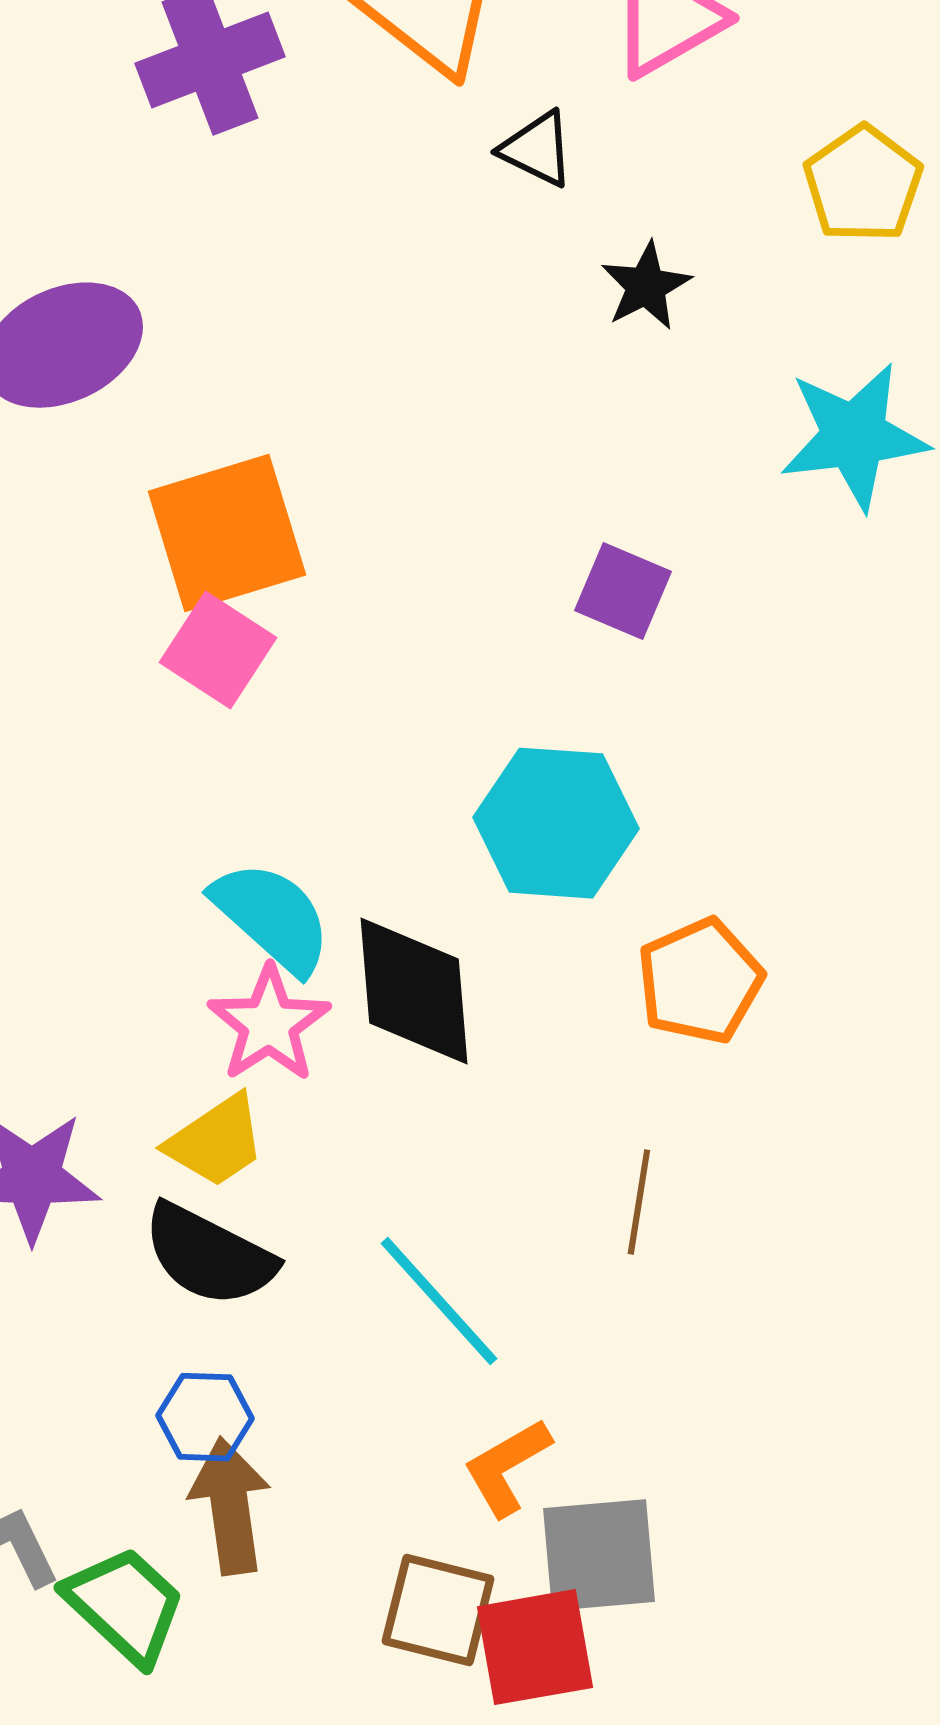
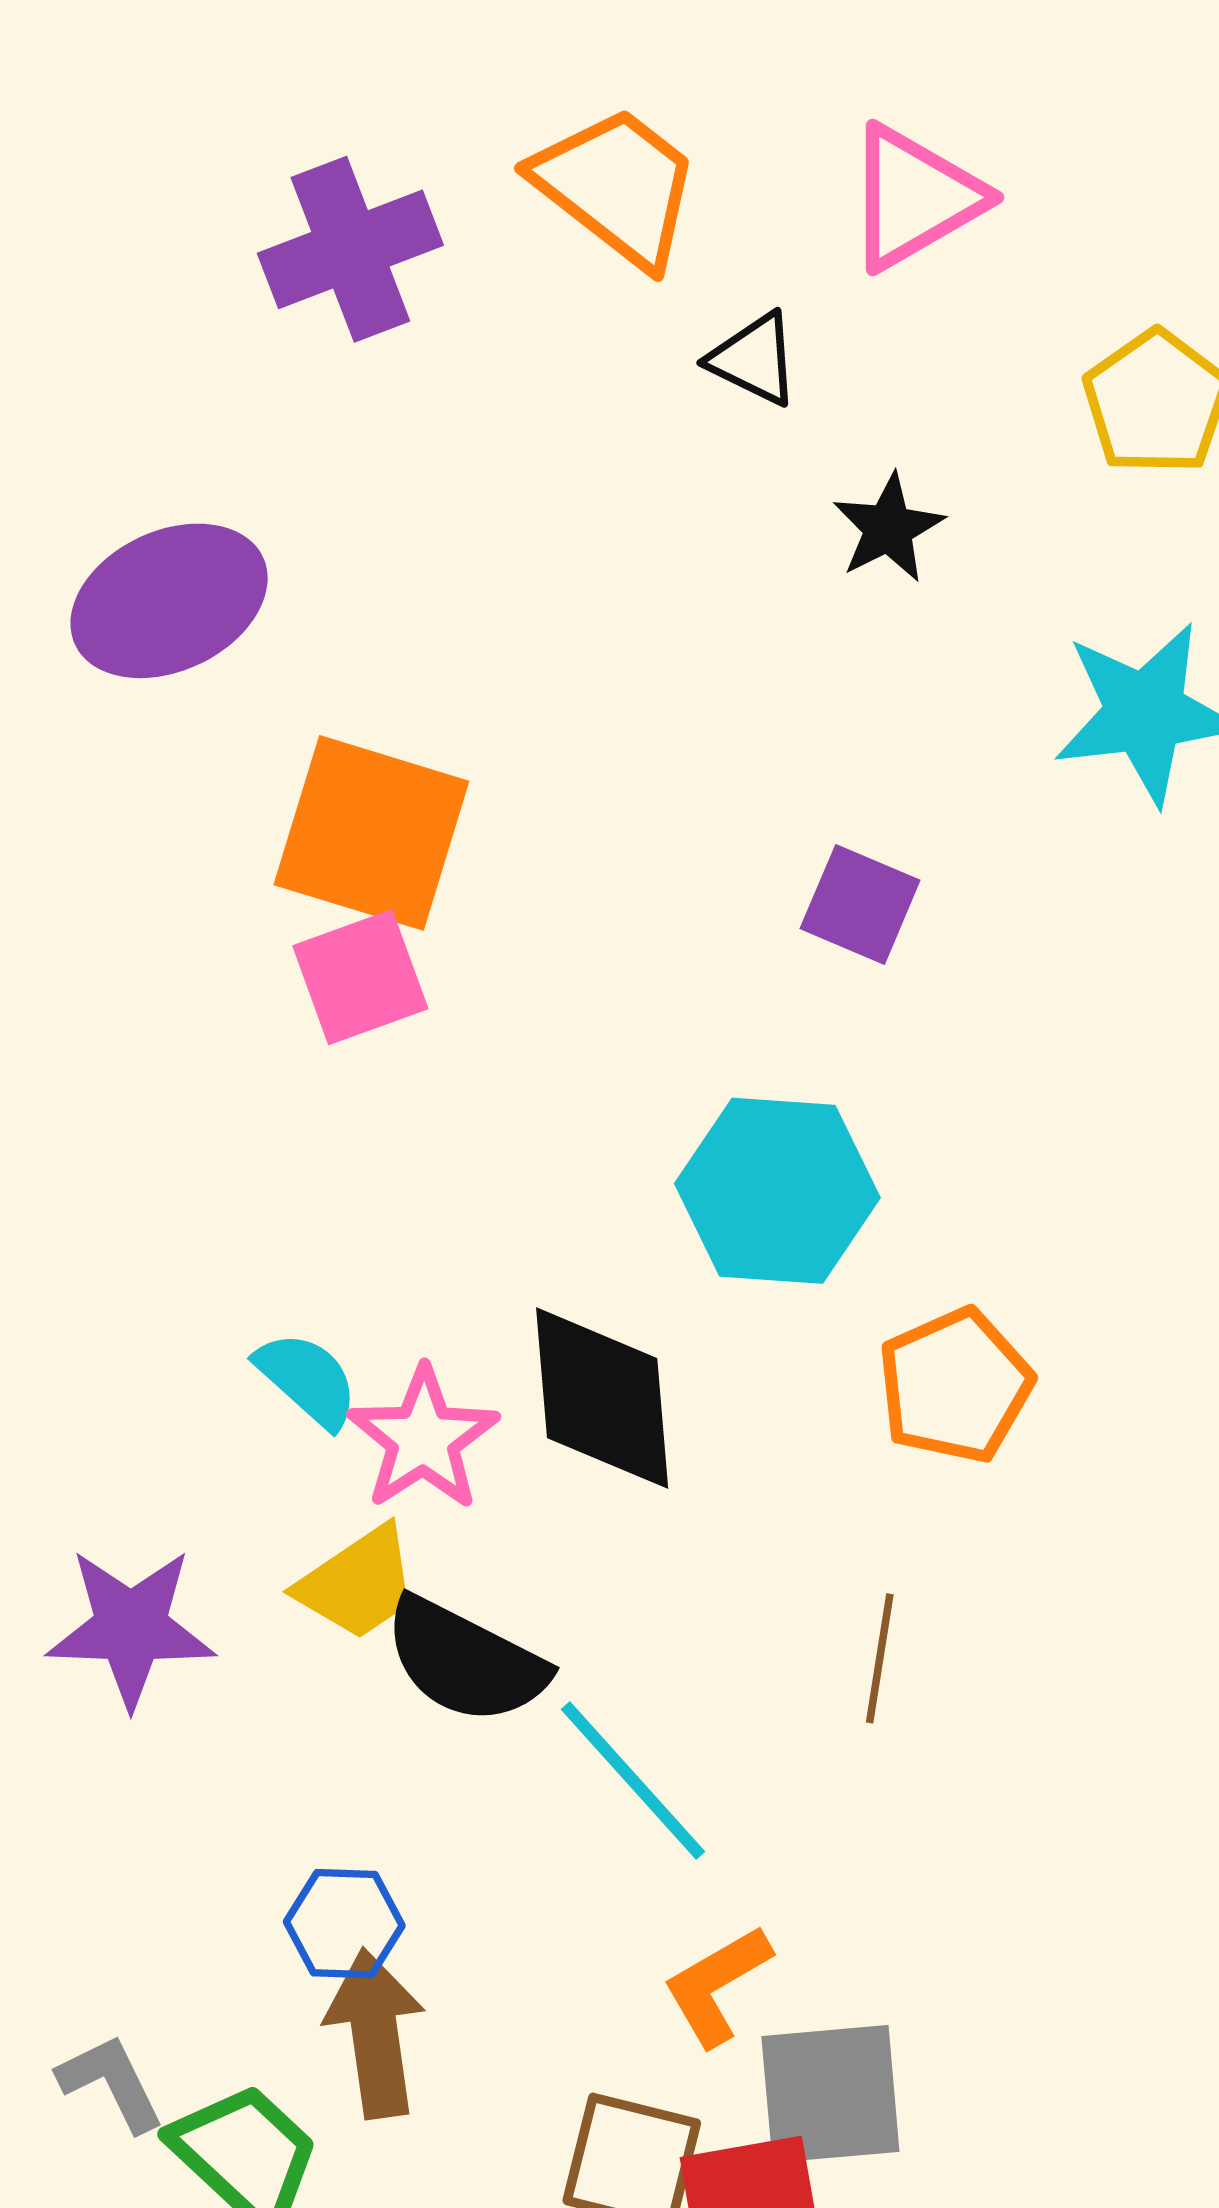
orange square: (227, 533) -> (371, 833), turned 34
pink square: (218, 650) -> (360, 977), turned 37
cyan semicircle: (272, 917) -> (307, 1380), moved, size x0.7
black semicircle: (209, 1255) -> (465, 1661), moved

